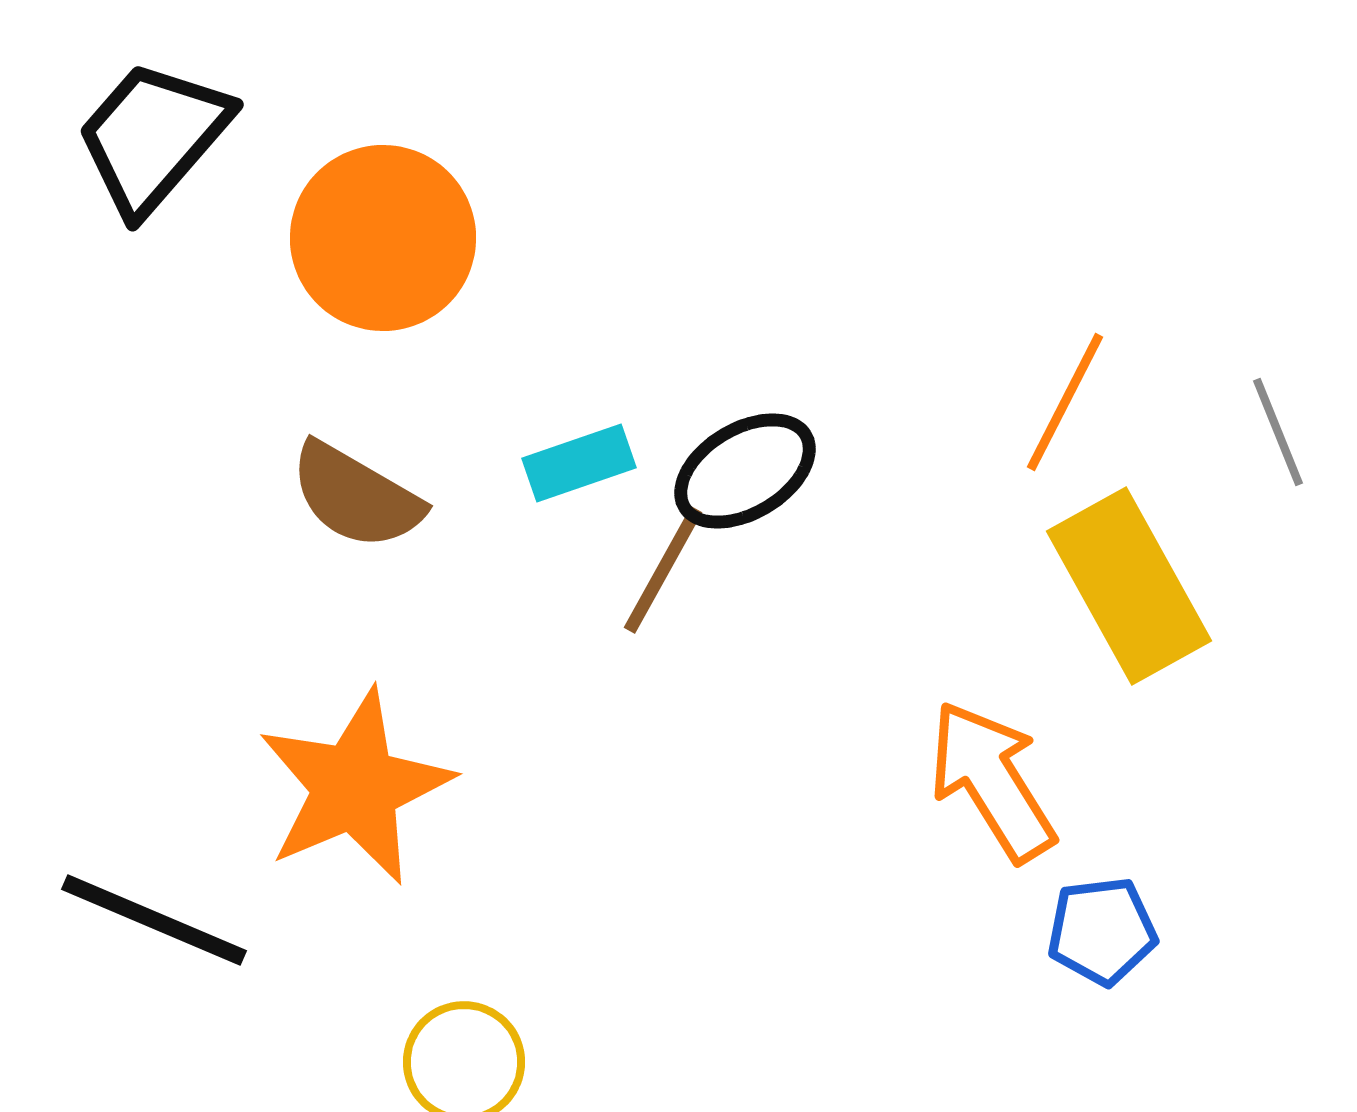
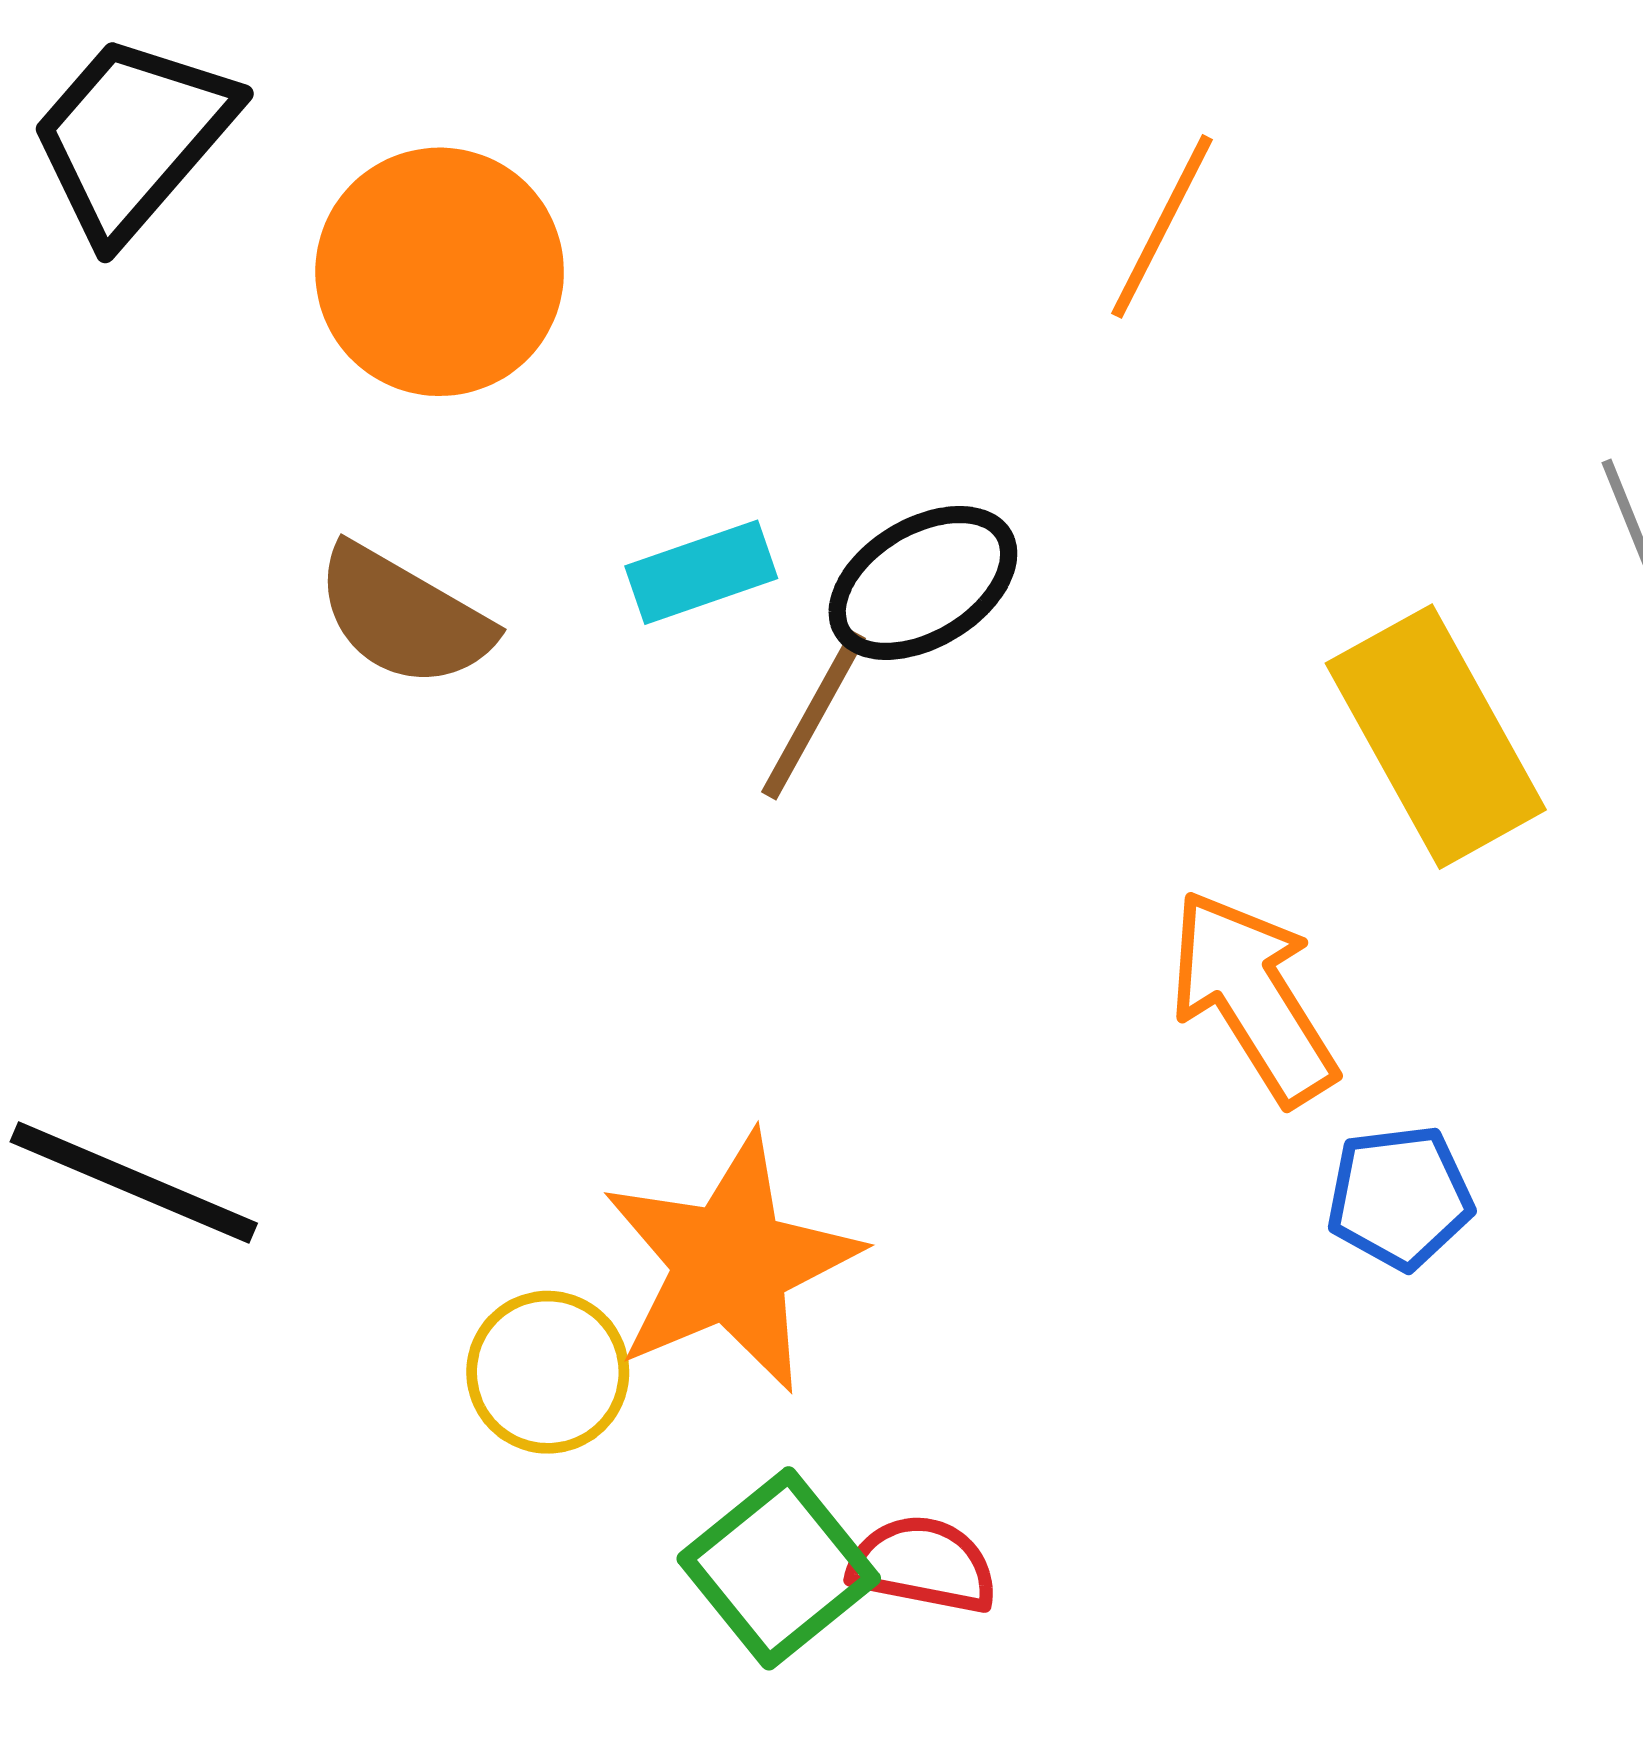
orange line: (1065, 402) -> (1162, 226), moved
orange star: (355, 787) -> (731, 1263), moved

